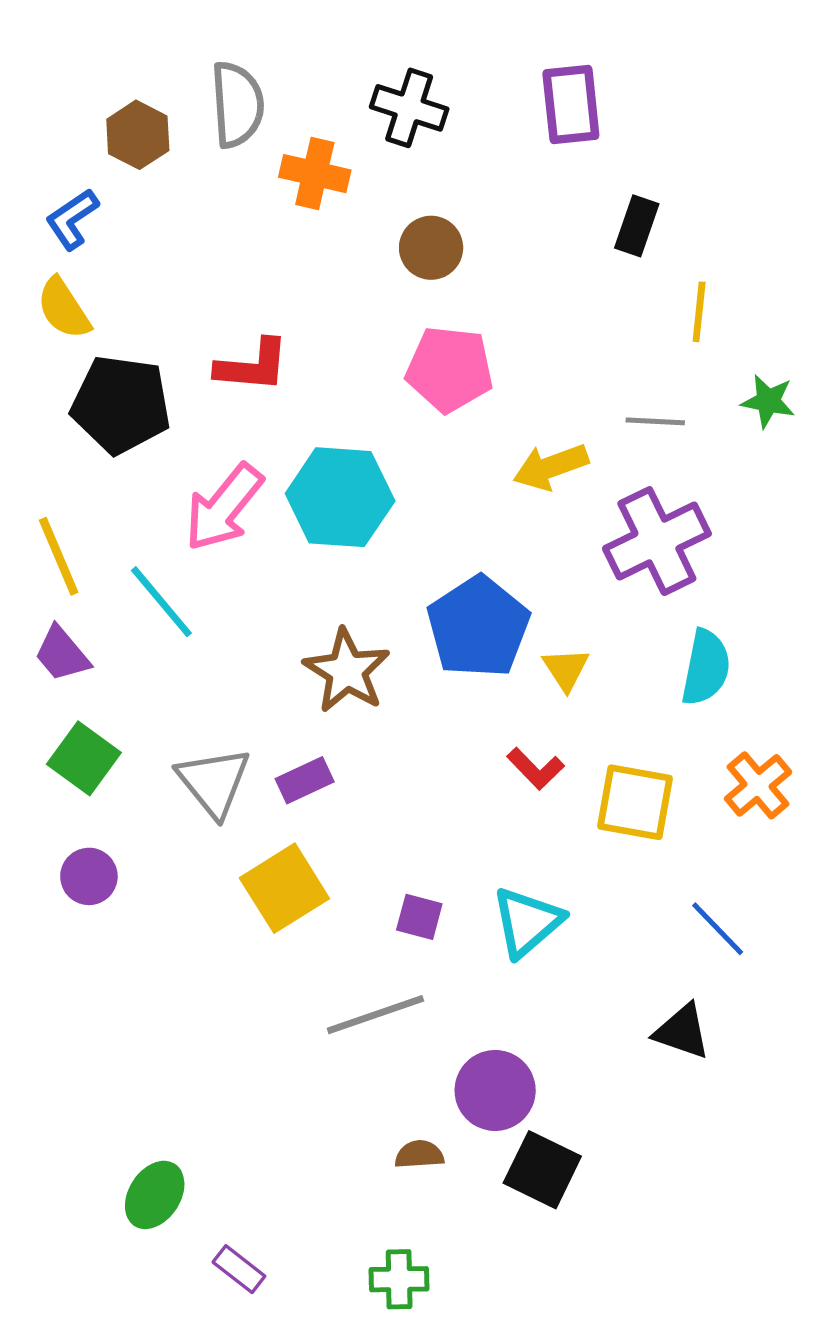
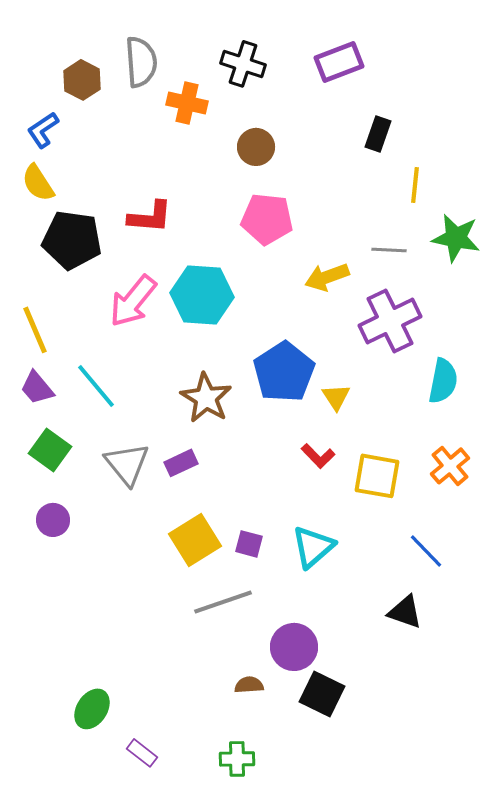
purple rectangle: (571, 104) -> (339, 62), turned 75
green star: (768, 401) -> (456, 238), size x1.5
cyan line: (161, 602) -> (96, 386), moved
cyan semicircle: (706, 667) -> (443, 381), moved
yellow square: (284, 888) -> (195, 540), moved

